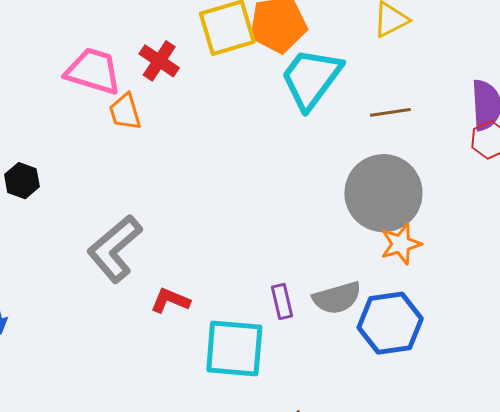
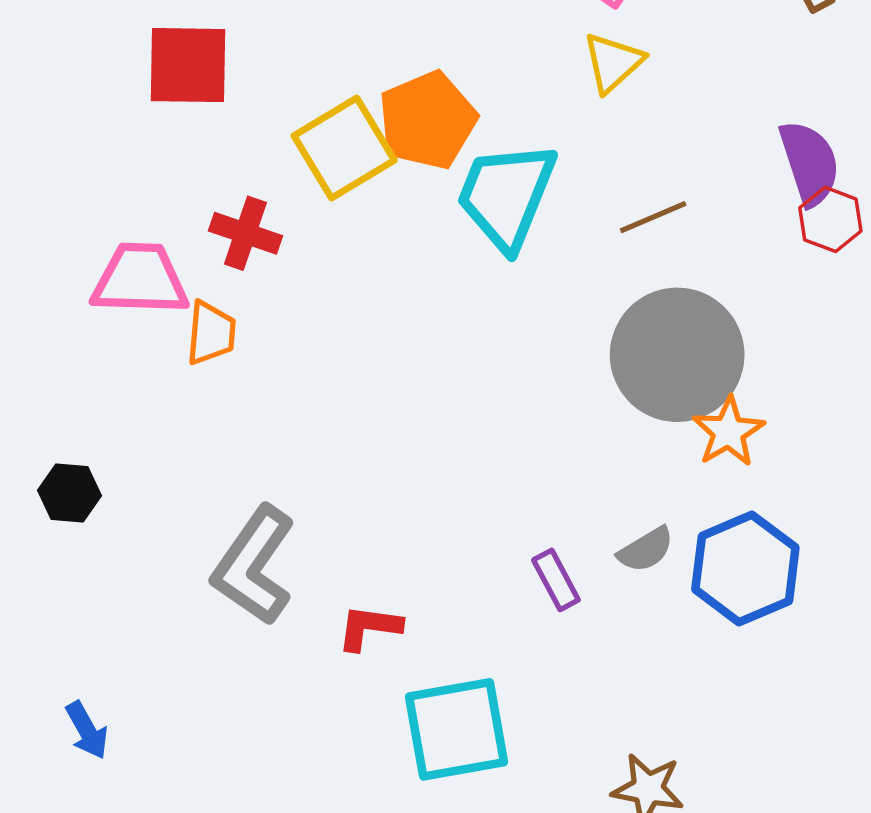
orange trapezoid: (125, 112) -> (211, 333), turned -144
gray semicircle: (337, 298) -> (646, 550), size x0.7
cyan square: (234, 349) -> (456, 729), moved

